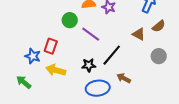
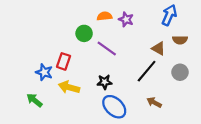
brown semicircle: (159, 26) -> (180, 40), turned 40
black line: (112, 55) -> (147, 71), moved
brown arrow: (124, 78) -> (154, 102), moved
blue ellipse: (98, 88) -> (114, 107), turned 50

